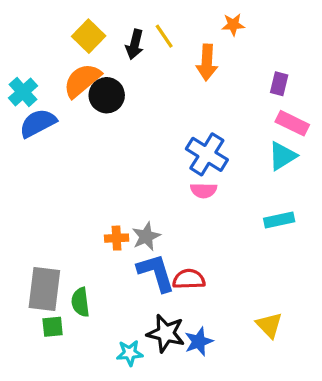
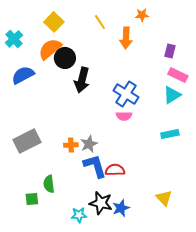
black arrow: (135, 44) -> (82, 80), moved, size x1.4
cyan cross: (23, 92) -> (14, 39), moved
gray rectangle: (44, 289) -> (27, 141), moved, turned 56

